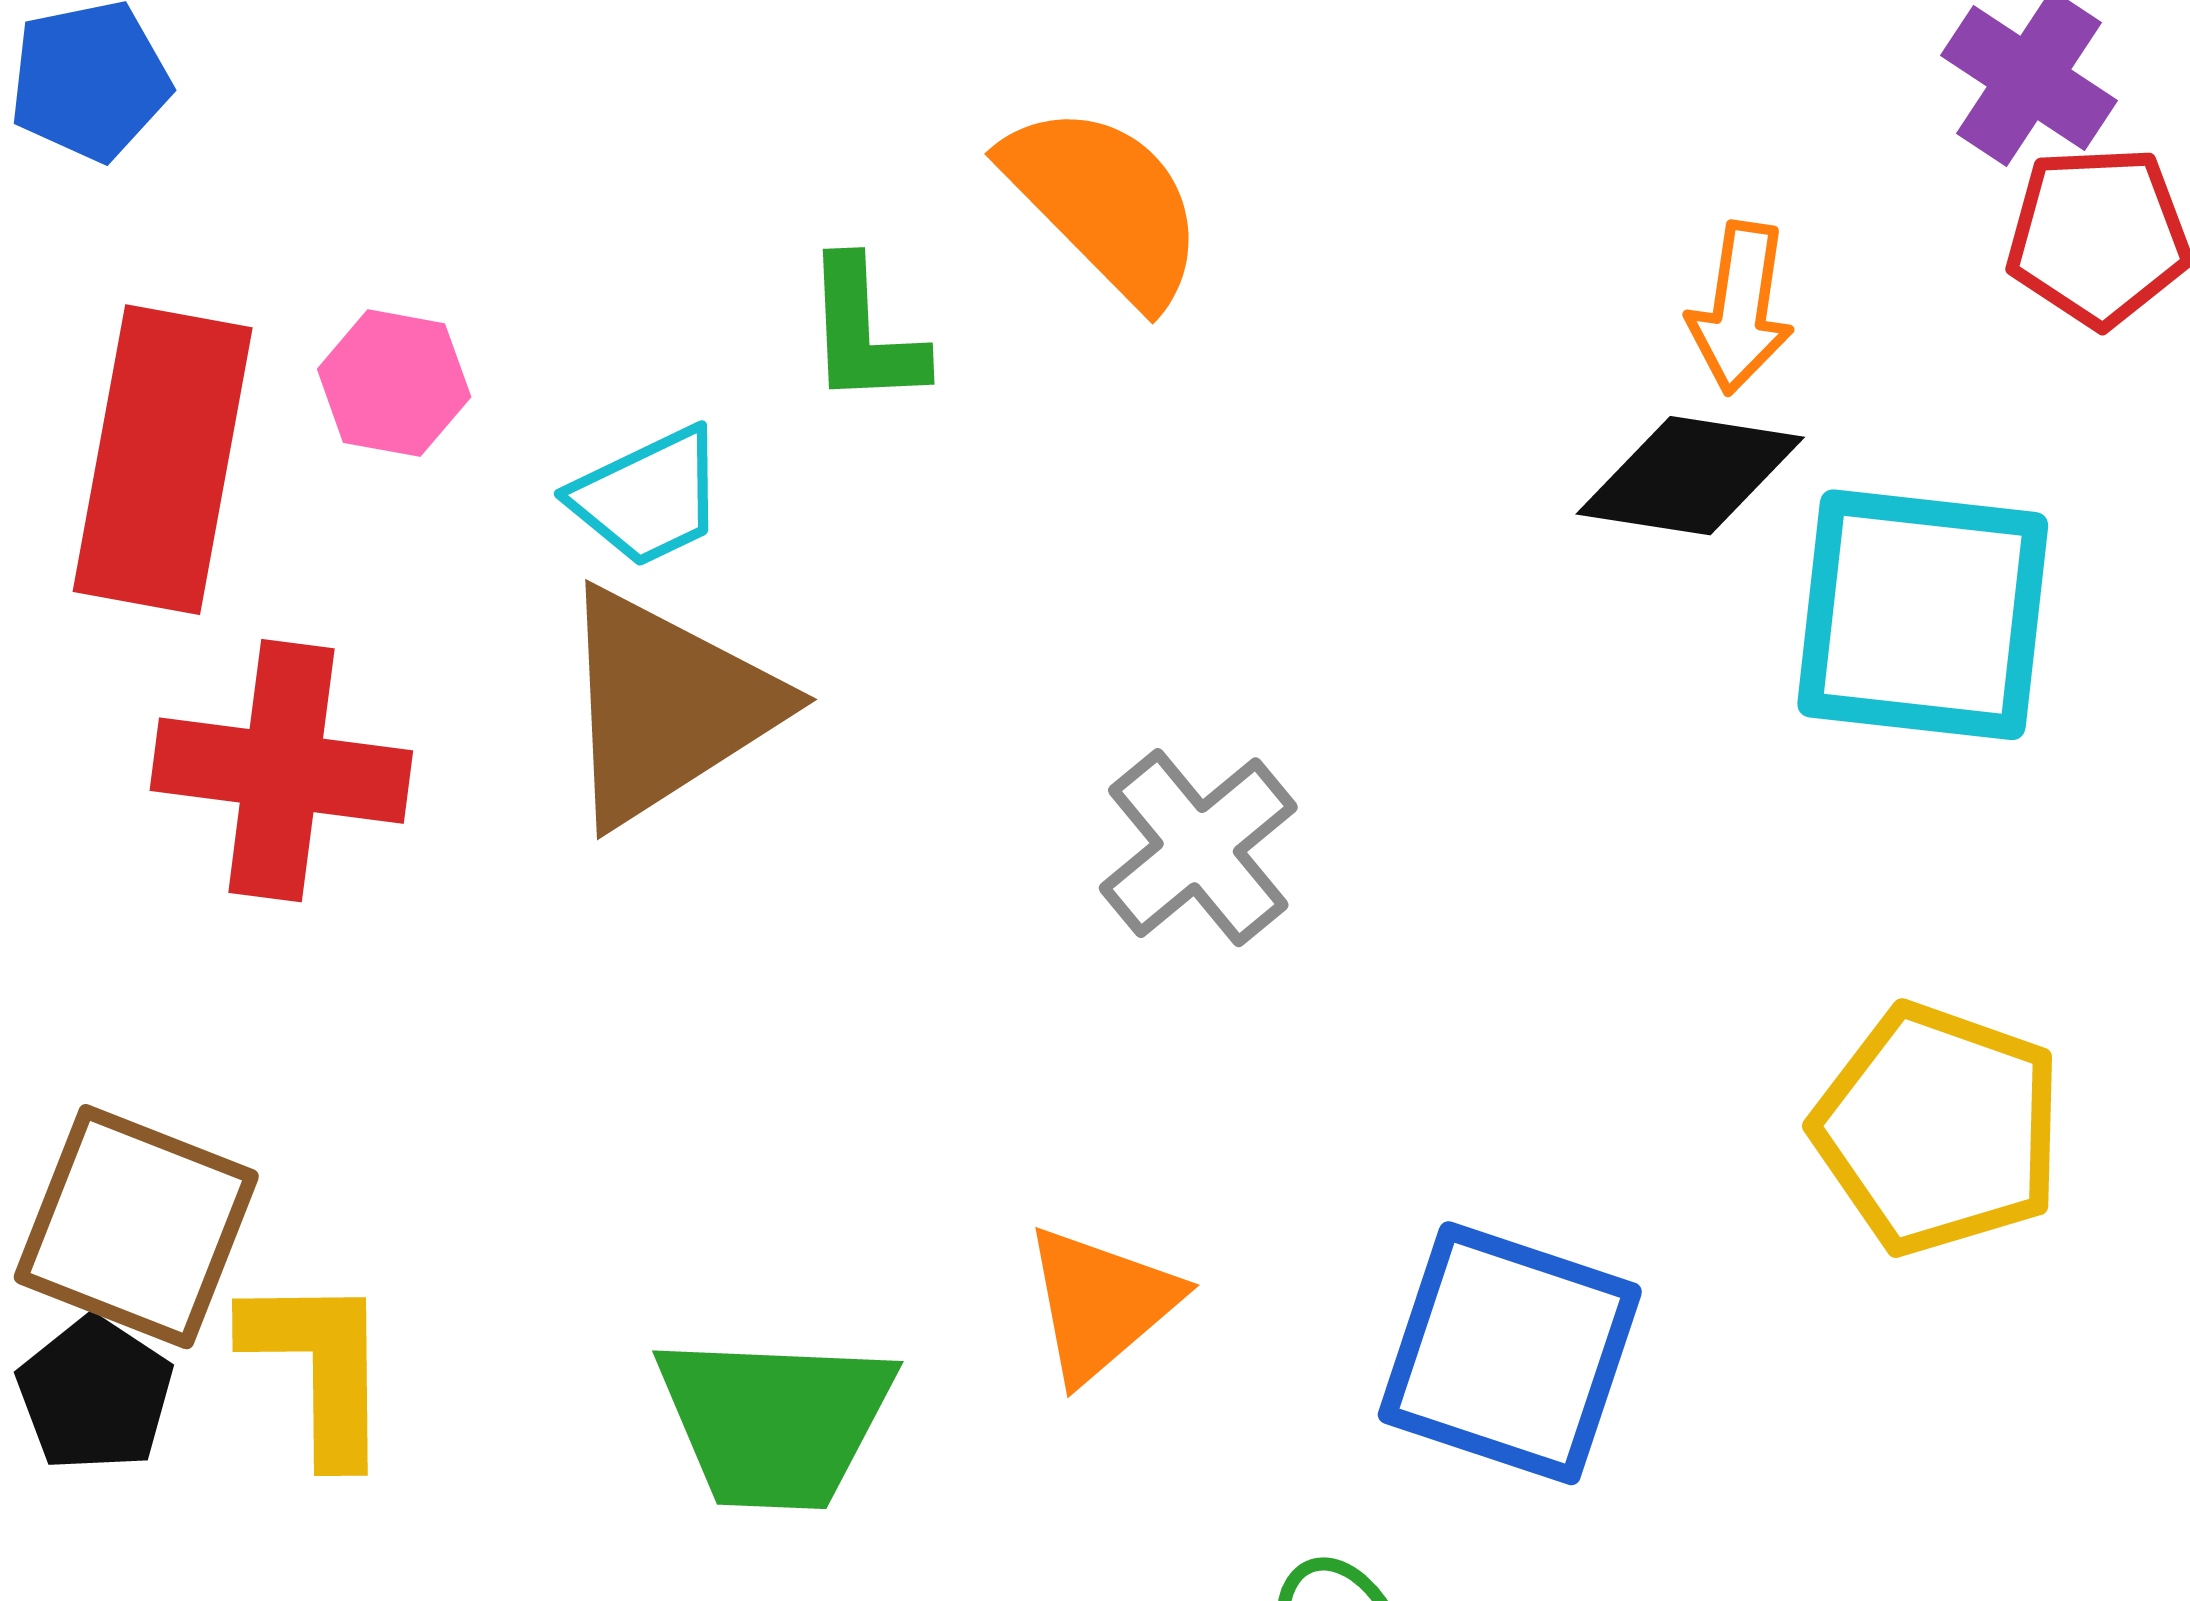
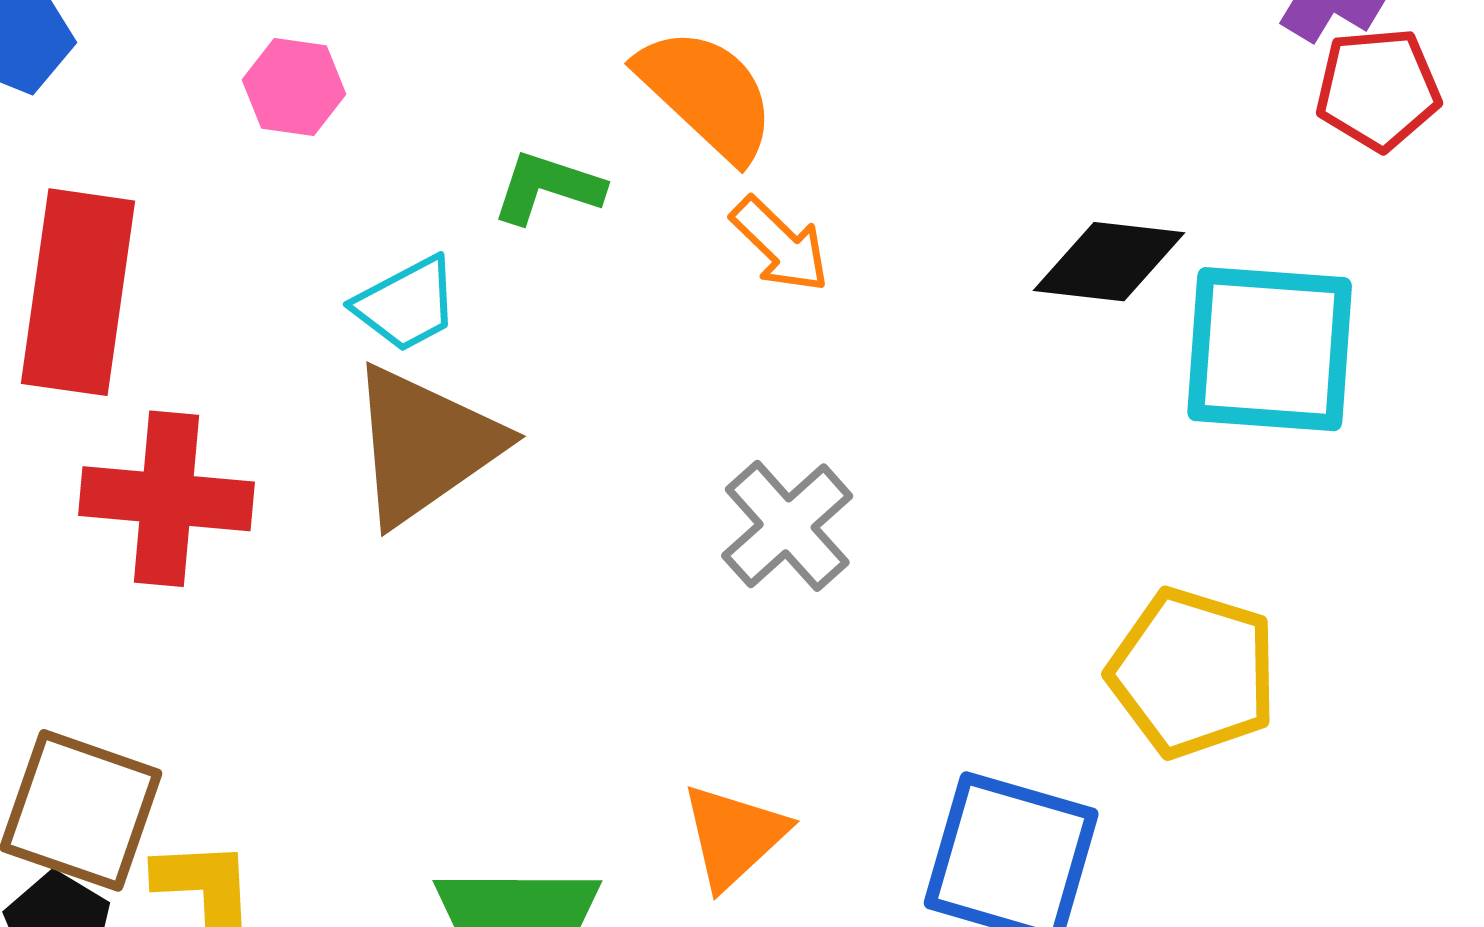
orange arrow: (1741, 308) -> (780, 245), moved, turned -52
green L-shape: (864, 333) -> (548, 188), turned 113
pink hexagon: (394, 383) -> (294, 87), moved
yellow pentagon: (1938, 1129) -> (1193, 673), moved

